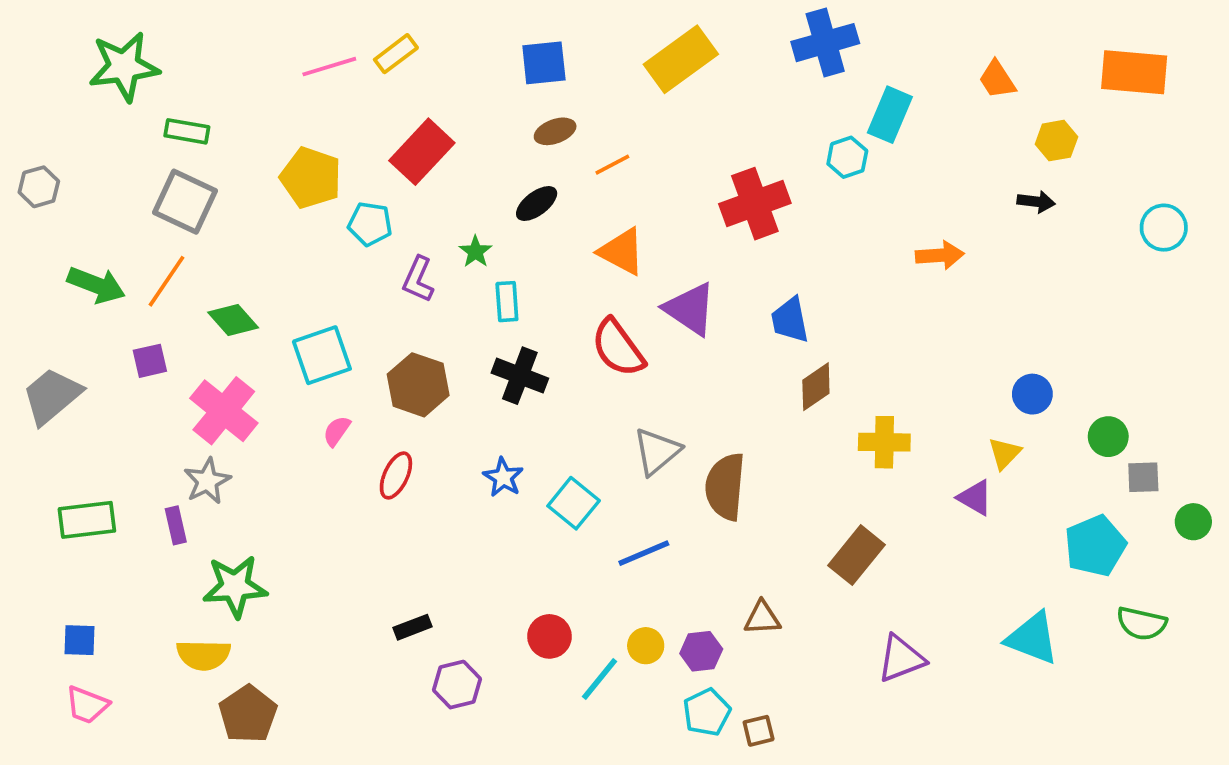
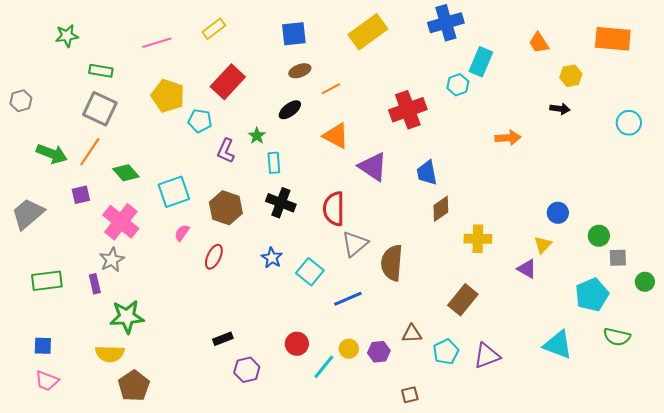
green star: (124, 67) -> (67, 36), size x0.6
pink line: (329, 67) -> (157, 43), moved
red semicircle: (618, 348) -> (334, 209), moved, turned 36
cyan pentagon: (707, 712) -> (446, 352), moved

